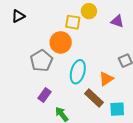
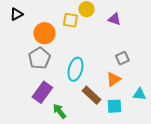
orange circle: (61, 42) -> (44, 33), moved
orange triangle: (106, 79) -> (113, 79), moved
purple rectangle: (44, 95) -> (42, 92), size x1.5

